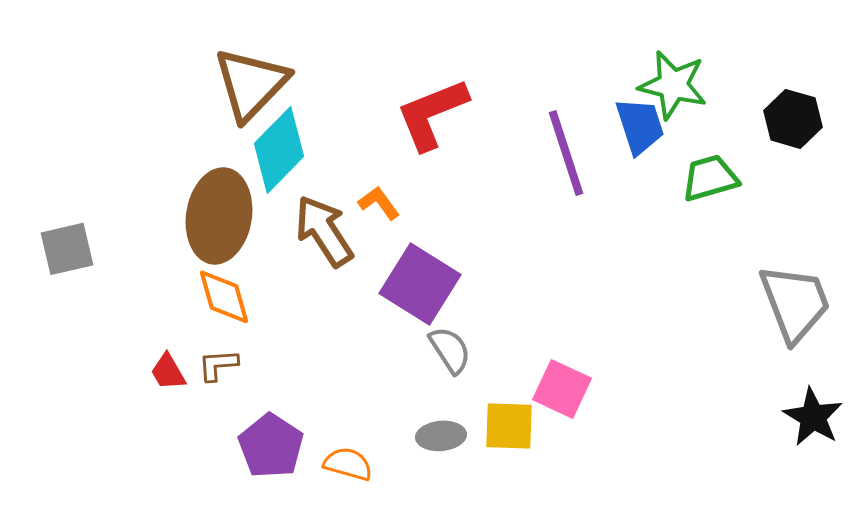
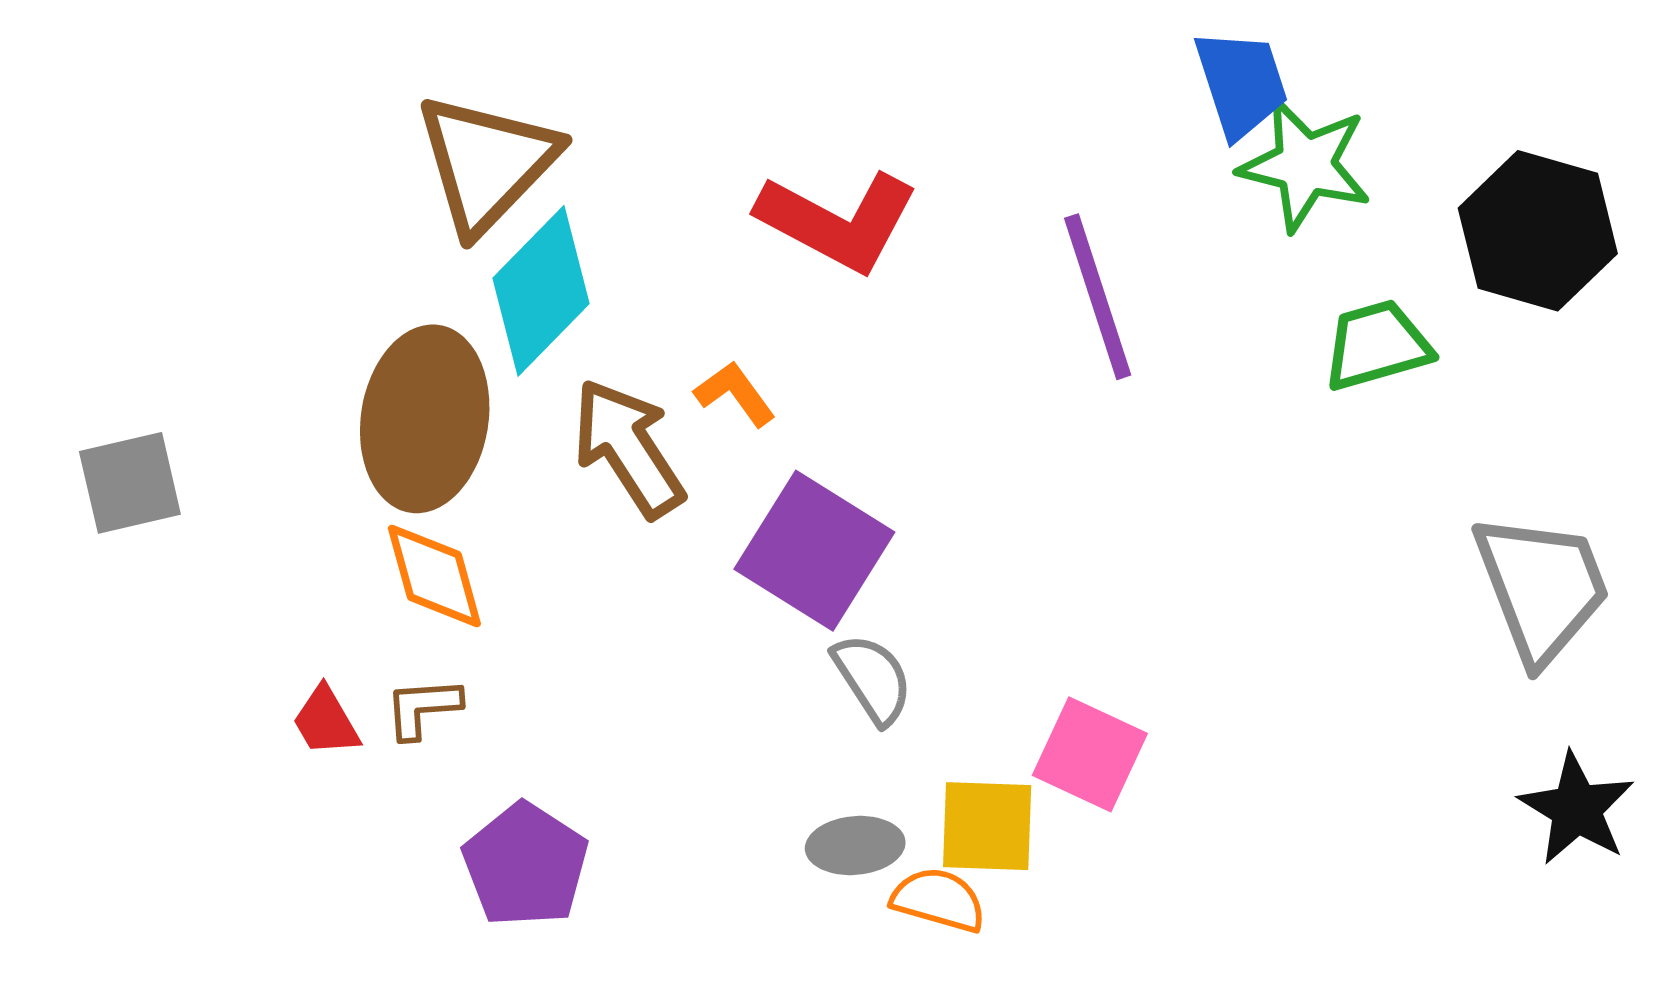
red L-shape: (432, 114) -> (838, 221), turned -130
black hexagon: (793, 119) -> (1538, 231), size x1.4
blue trapezoid: (640, 126) -> (1241, 83), moved
orange semicircle: (348, 464) -> (939, 900), moved

